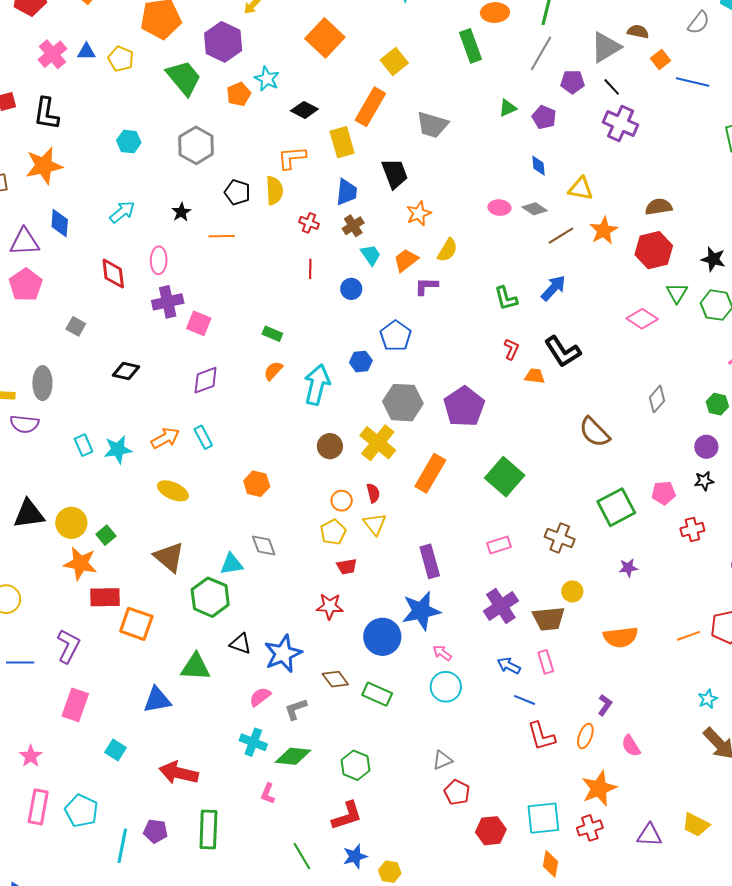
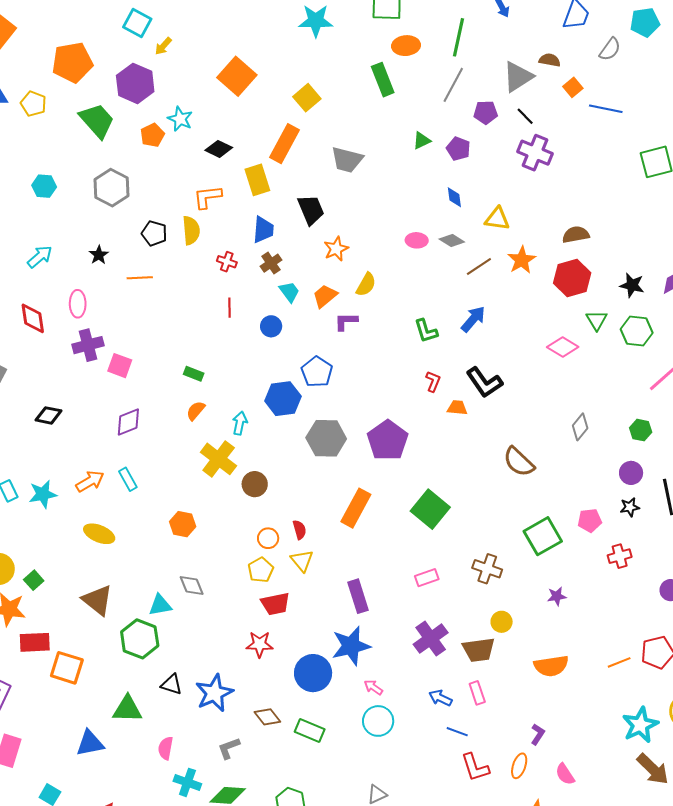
blue hexagon: (361, 362) -> (283, 399), size x1.6
cyan arrow: (317, 385) -> (240, 423), size x0.6
yellow cross: (378, 443) -> (219, 459), moved
red trapezoid: (347, 566) -> (275, 604), size x1.4
pink semicircle: (260, 697) -> (166, 748), moved, turned -40
cyan star: (708, 699) -> (640, 725), size x1.8

